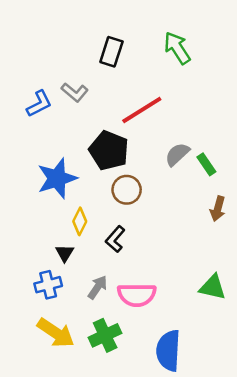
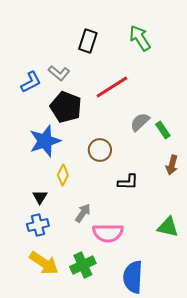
black pentagon: (109, 151) -> (66, 107), moved
black L-shape: (115, 239) -> (128, 182), moved, turned -130
black triangle: (65, 253) -> (40, 197), moved
gray arrow: (97, 287) -> (83, 213), moved

